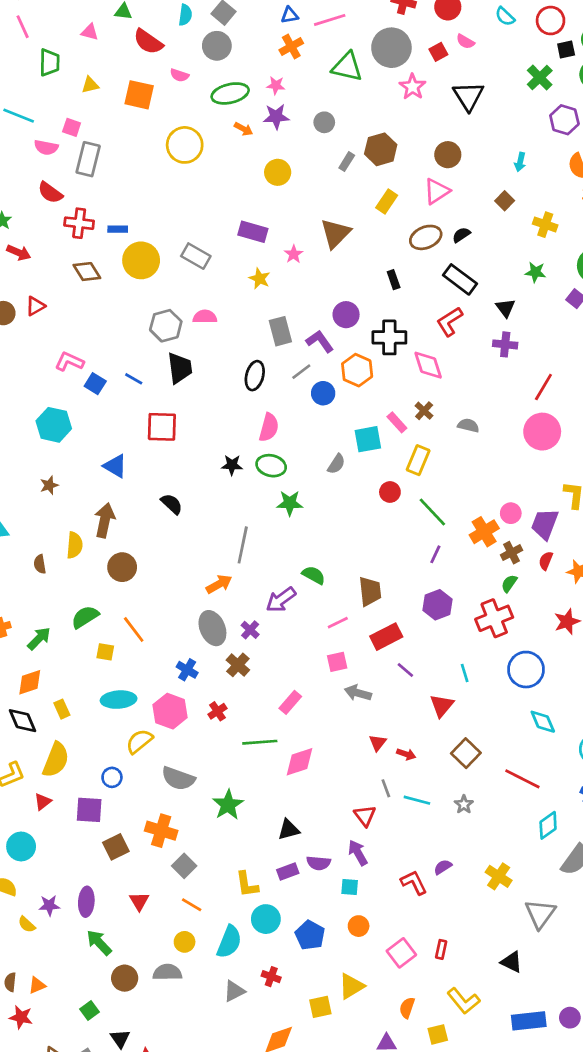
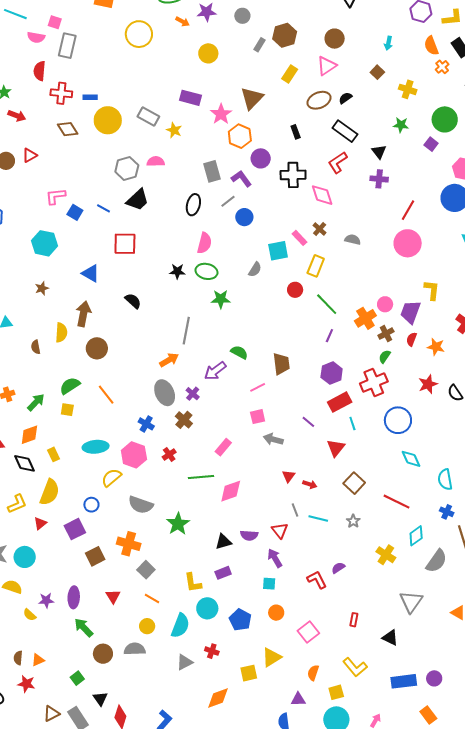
red semicircle: (50, 193) -> (40, 71), turned 60
pink star: (294, 254) -> (221, 114), size x1.5
yellow star: (260, 279) -> (174, 130), moved
pink L-shape: (69, 362) -> (56, 196), turned -30
black trapezoid: (180, 368) -> (138, 200), turned 55
orange hexagon: (357, 370) -> (240, 136), moved
red rectangle: (386, 637) -> (340, 402), moved
yellow square: (105, 652) -> (67, 410), moved
purple square: (89, 810) -> (75, 529), turned -30
purple semicircle: (319, 863) -> (249, 535), moved
yellow cross: (499, 876) -> (386, 555), moved
red rectangle: (441, 949) -> (354, 620), moved

